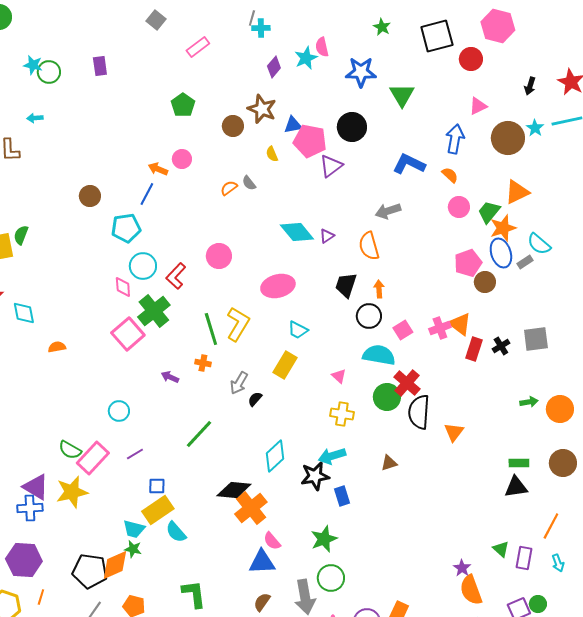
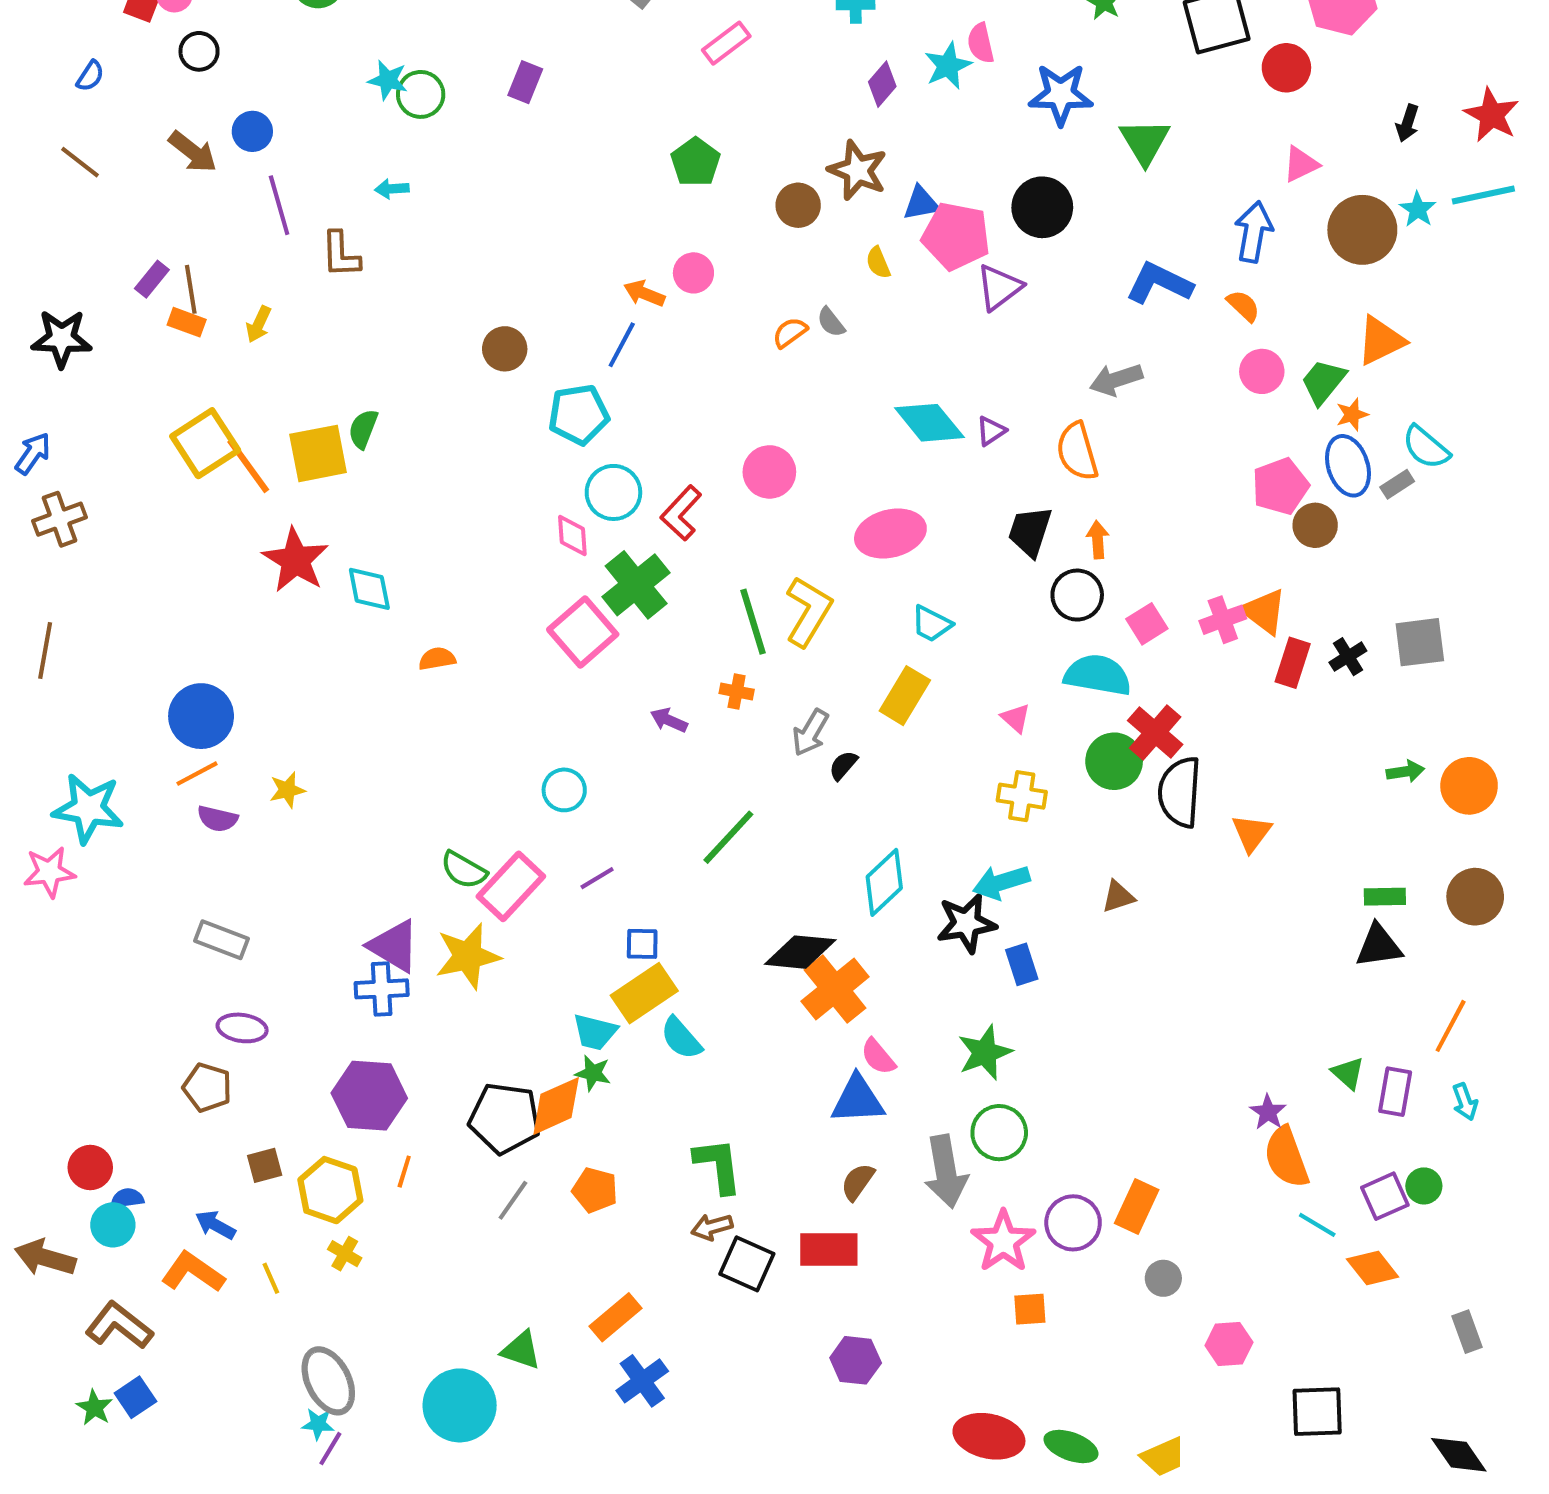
purple rectangle: (100, 66) -> (525, 82), turned 30
orange star: (503, 228) -> (1352, 415), size x0.6

